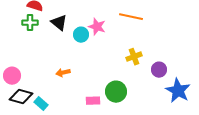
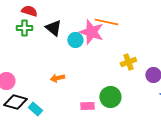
orange line: (131, 17) -> (106, 22), moved
pink star: (97, 27) -> (91, 32), size x1.4

